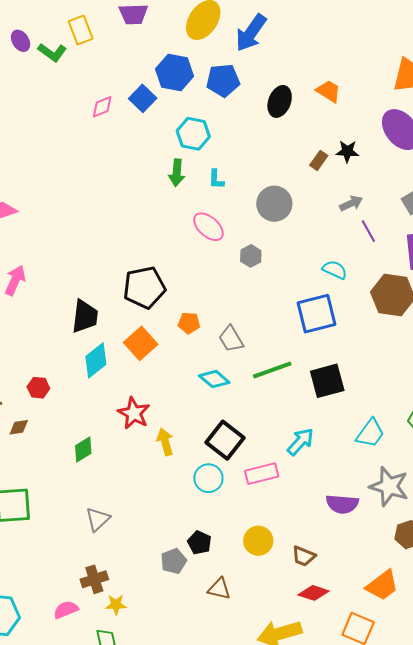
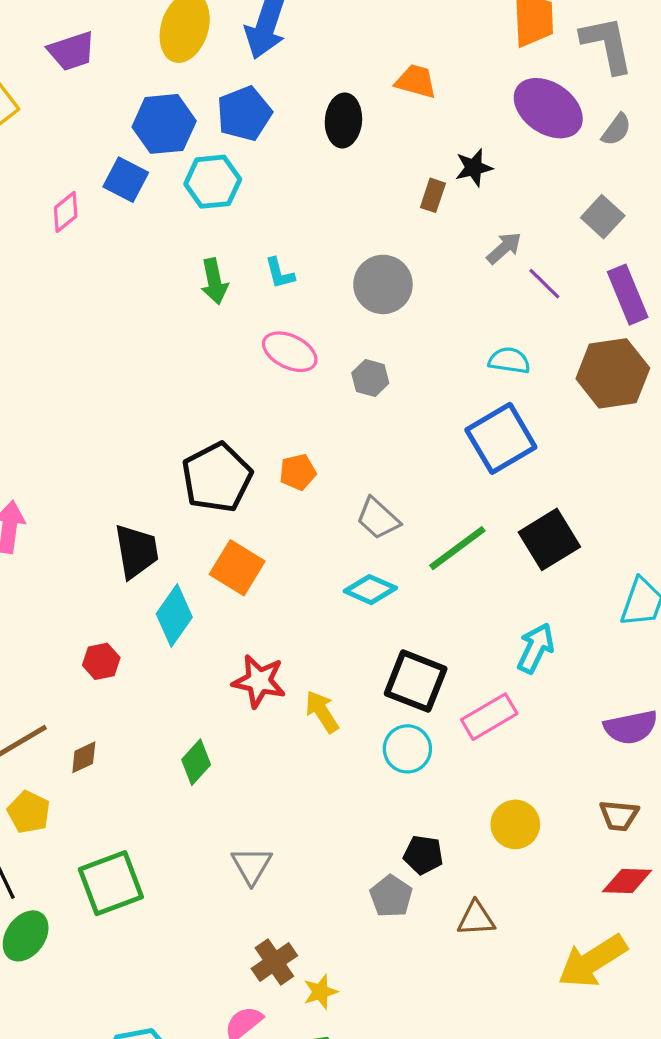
cyan hexagon: (193, 134) -> (213, 182), moved
orange pentagon: (189, 323) -> (298, 472), moved
red hexagon: (38, 388) -> (101, 661), moved
brown trapezoid: (304, 556) -> (619, 816), moved

